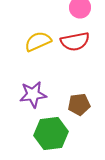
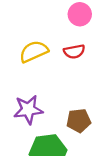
red semicircle: (75, 41) -> (74, 52), size x0.7

